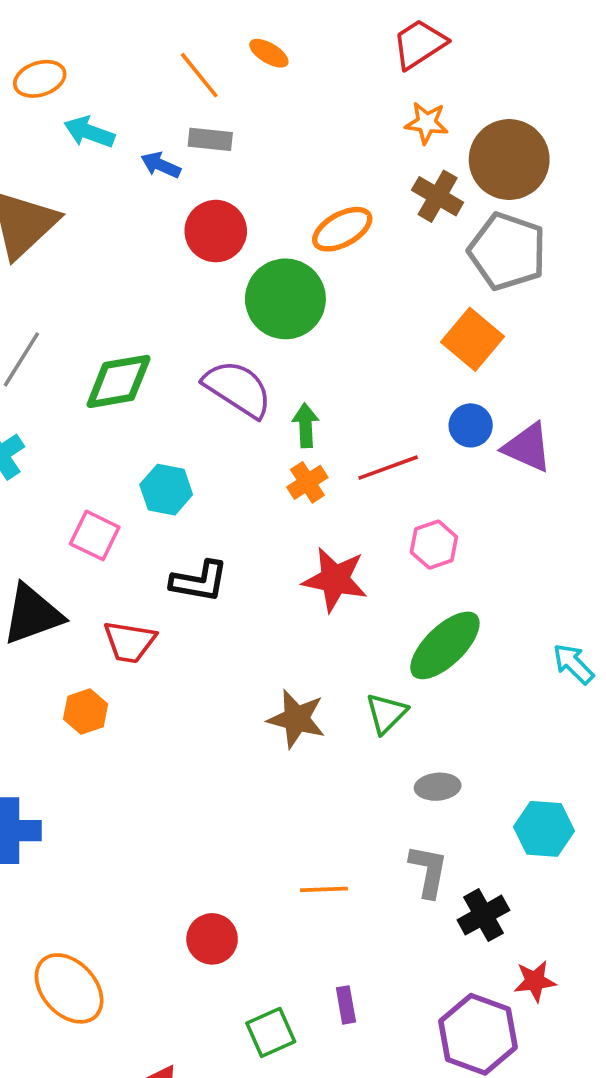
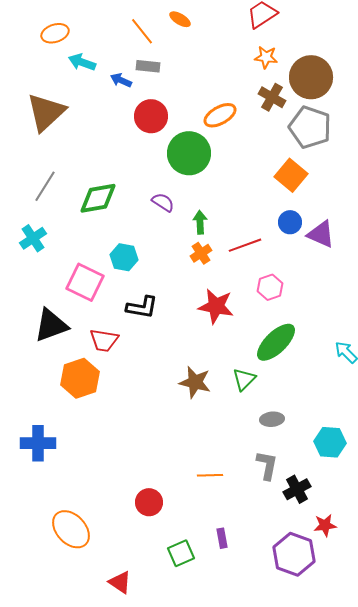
purple semicircle: (238, 389) -> (163, 202), size x0.6
pink square: (95, 535) -> (85, 282), size x1.4
orange hexagon: (86, 712) -> (80, 378), size x1.6

